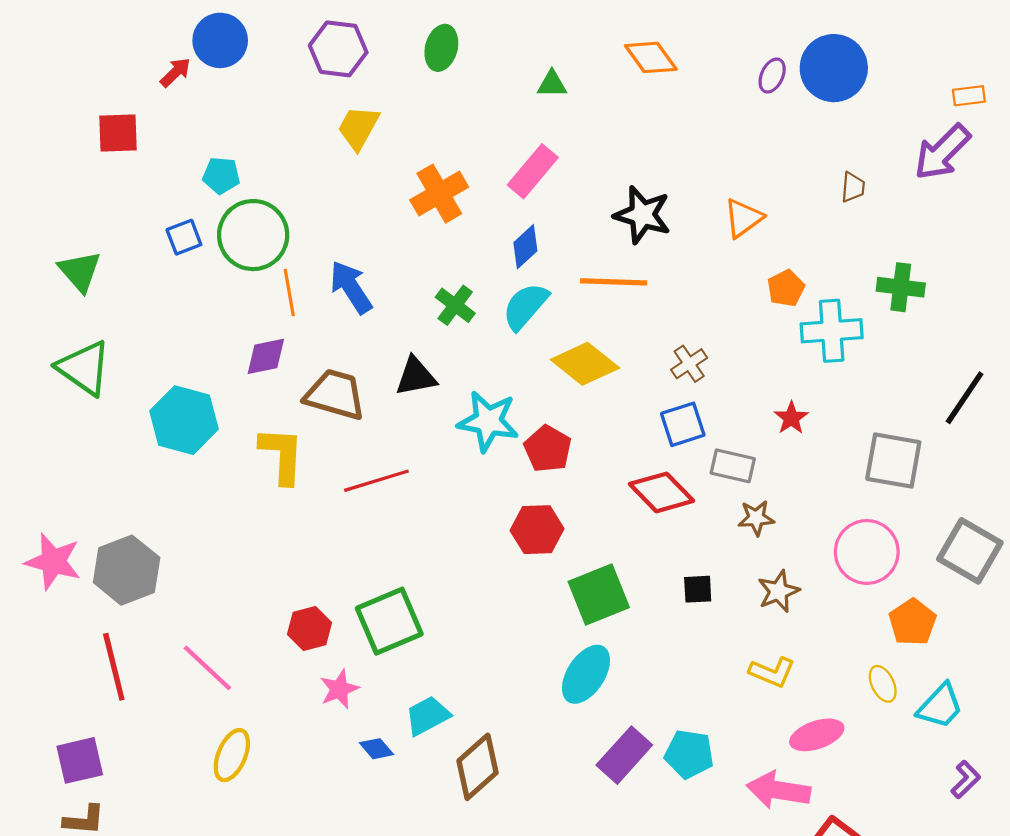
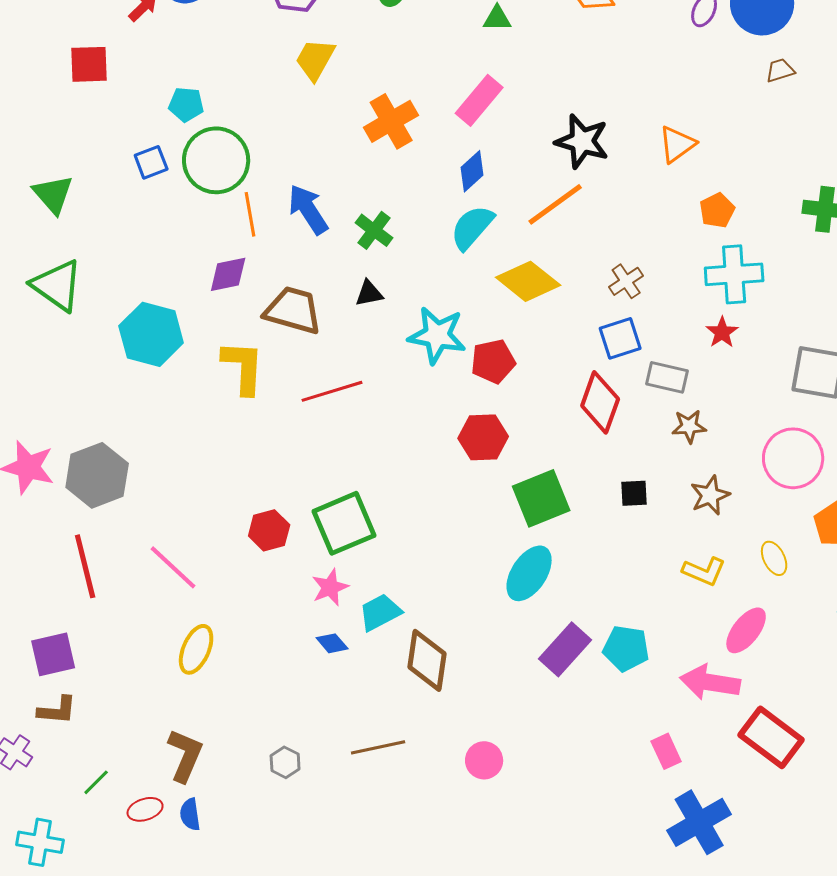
brown trapezoid: (853, 187) -> (780, 70), moved, turned -112
orange line: (614, 282) -> (555, 204), turned -38
green cross: (455, 305) -> (374, 230), moved
cyan cross: (832, 331) -> (734, 274), moved
black triangle: (416, 376) -> (369, 293), size x0.7
red pentagon: (548, 449) -> (493, 361), turned 30
red diamond: (661, 492) -> (600, 402), turned 64
yellow ellipse: (883, 684) -> (774, 558), moved
pink star: (339, 689) -> (330, 587), moved
pink ellipse: (817, 735) -> (746, 630), turned -33
brown diamond: (478, 767) -> (427, 660), turned -40

